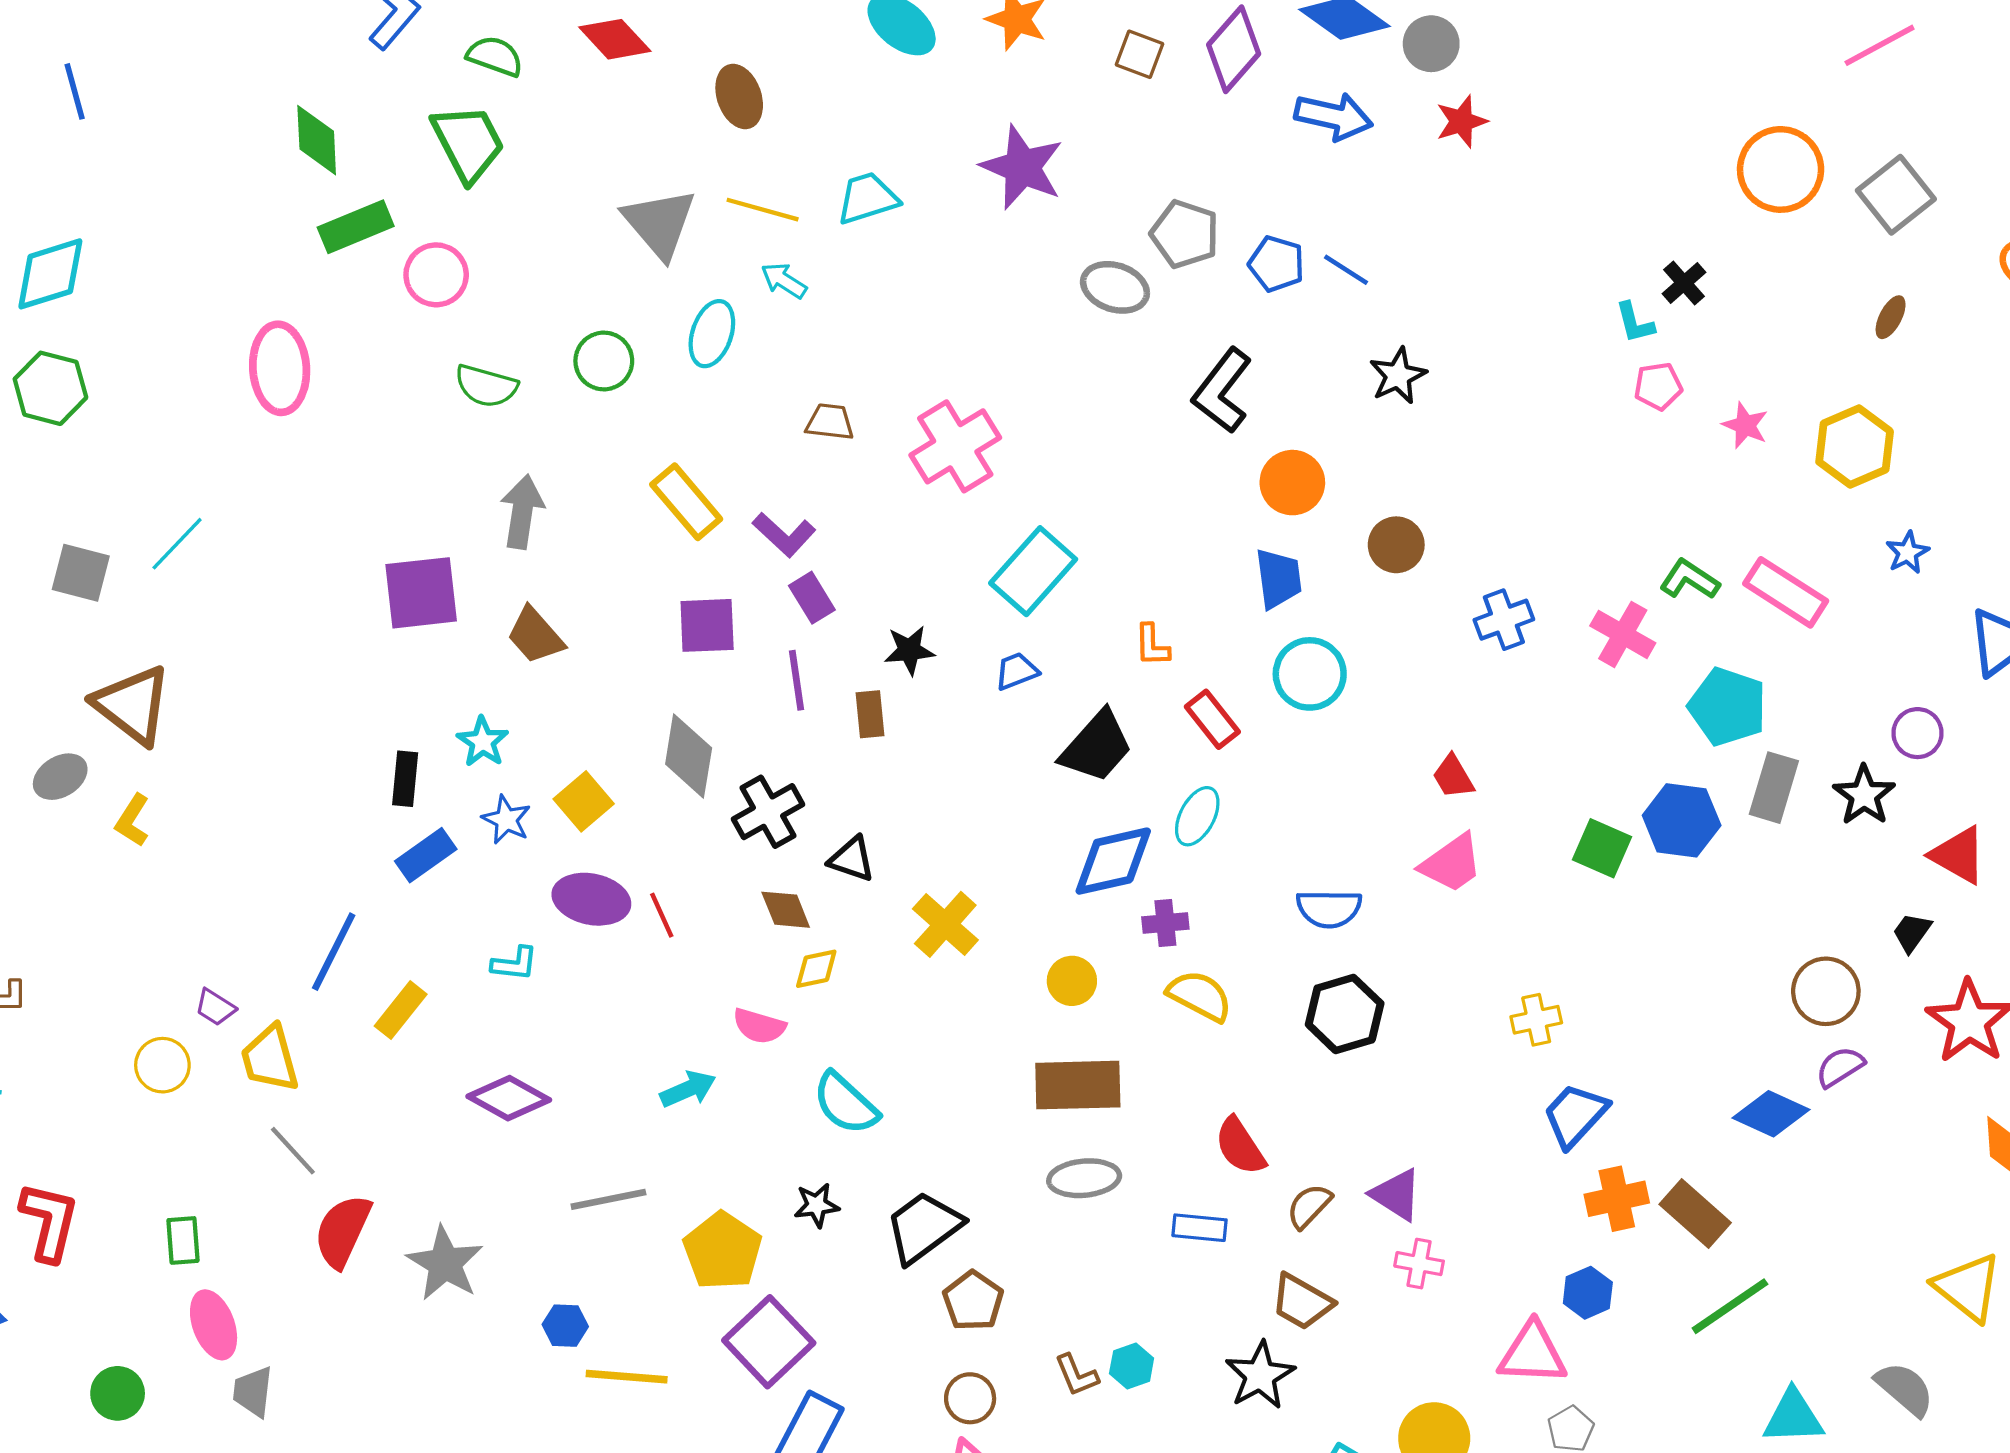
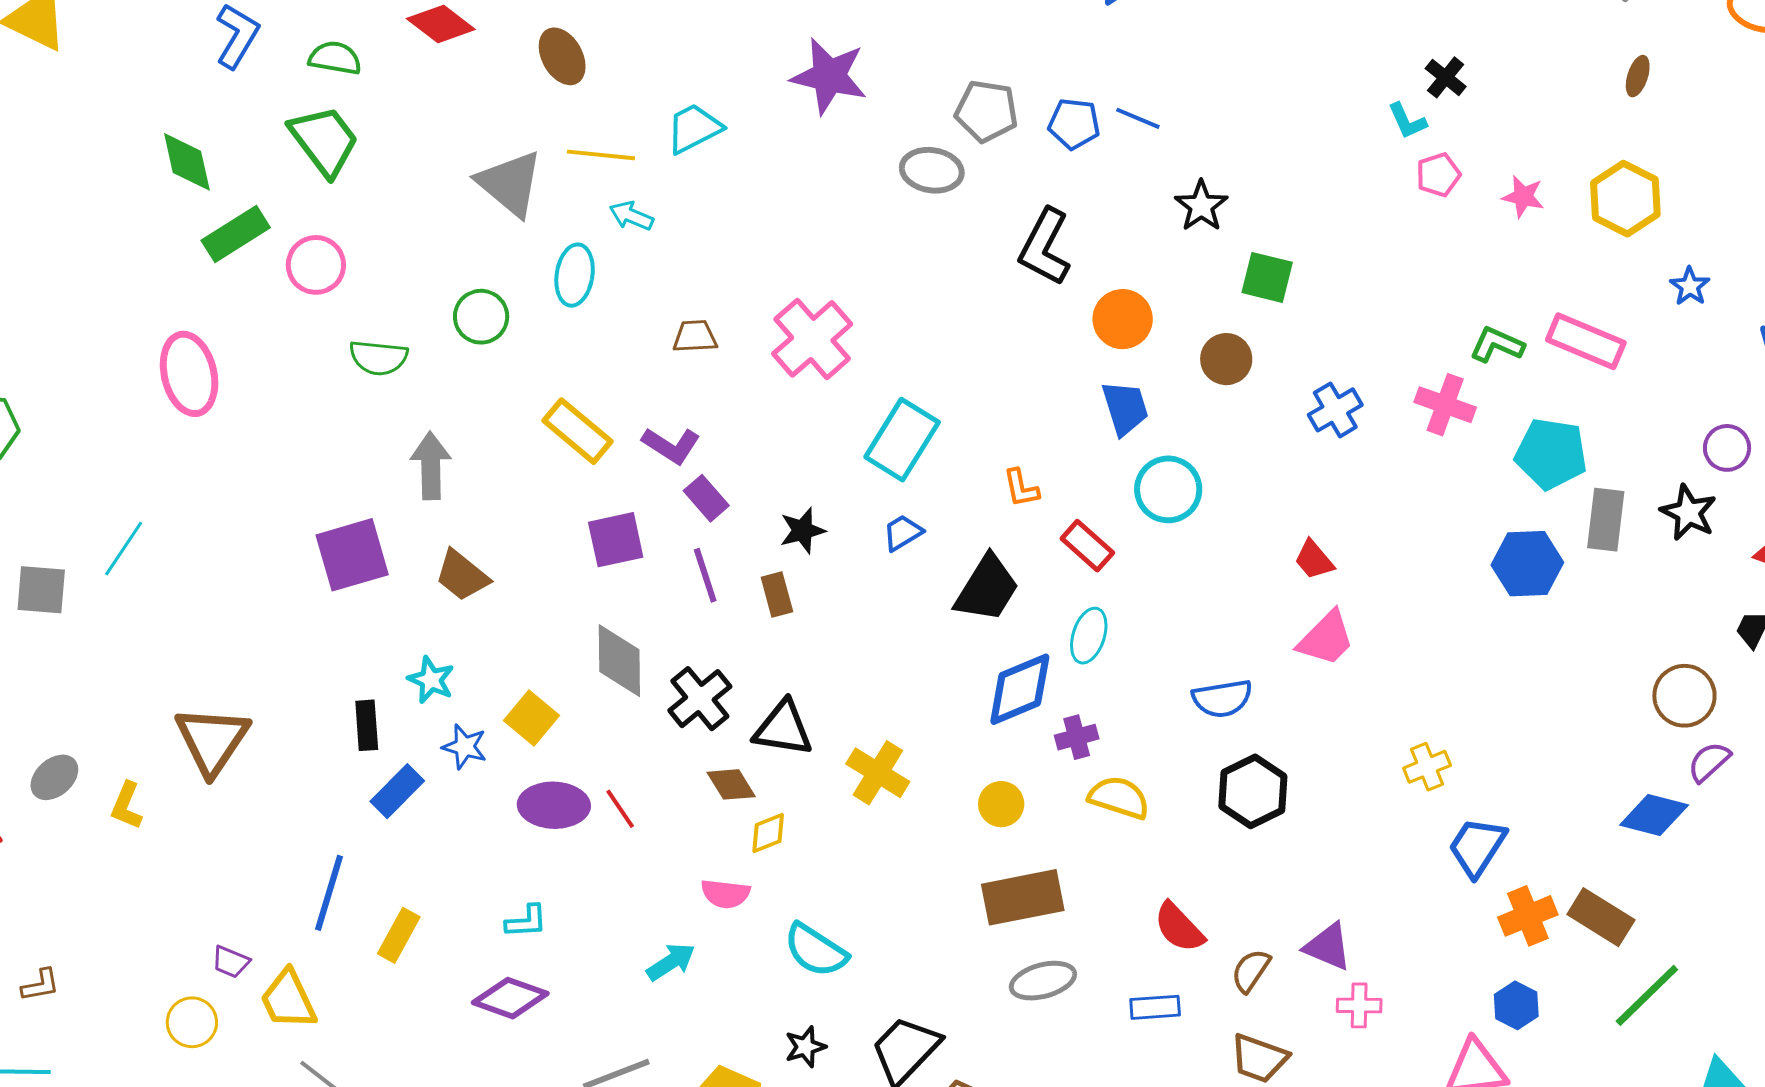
brown triangle: (132, 705) -> (212, 740), moved, turned 36
green square: (1602, 848) -> (1267, 277), moved
black triangle: (852, 859) -> (783, 728), size x1.4
cyan L-shape: (515, 964) -> (526, 921), moved

